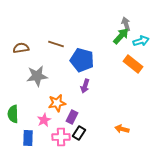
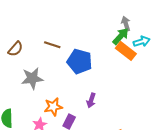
brown semicircle: (21, 48) -> (15, 49), turned 140
orange rectangle: (133, 64) -> (126, 51), moved
purple arrow: (85, 86) -> (91, 100), moved

